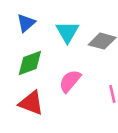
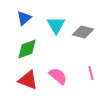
pink semicircle: (70, 81) -> (58, 76), moved, turned 90

